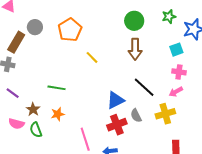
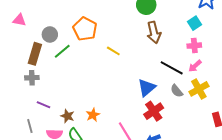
pink cross: (179, 72) -> (194, 46), moved
green line: (57, 88) -> (62, 51), moved, turned -36
pink arrow: (176, 92) -> (195, 66), moved
gray semicircle: (136, 116) -> (177, 91), moved

